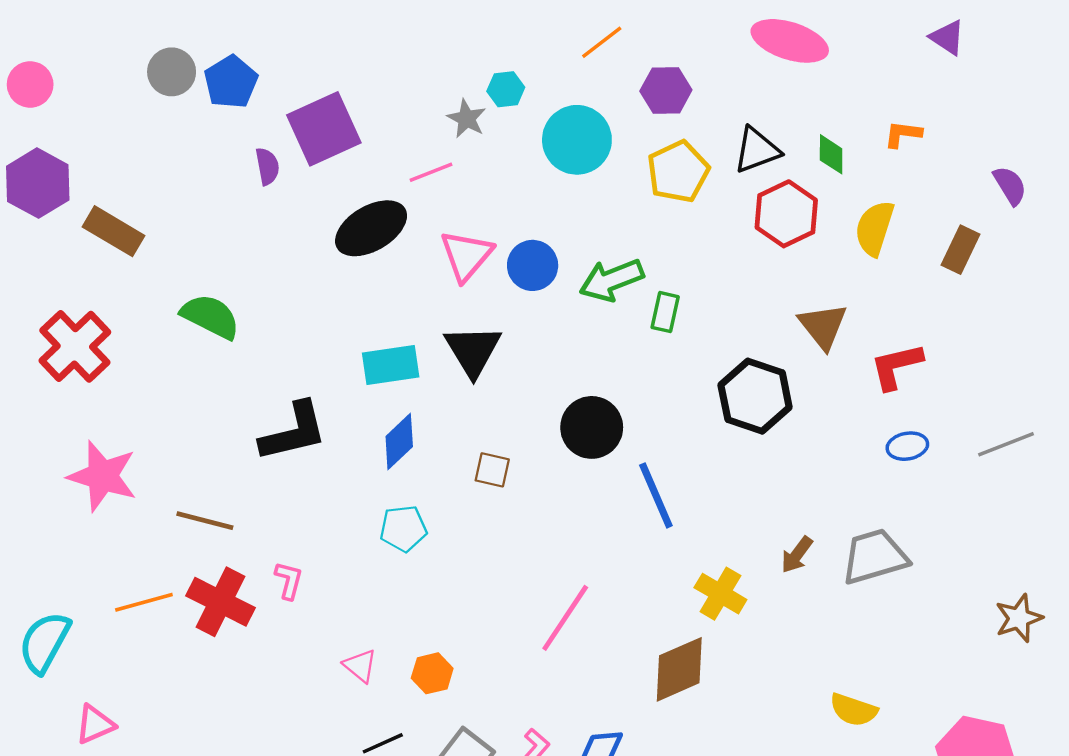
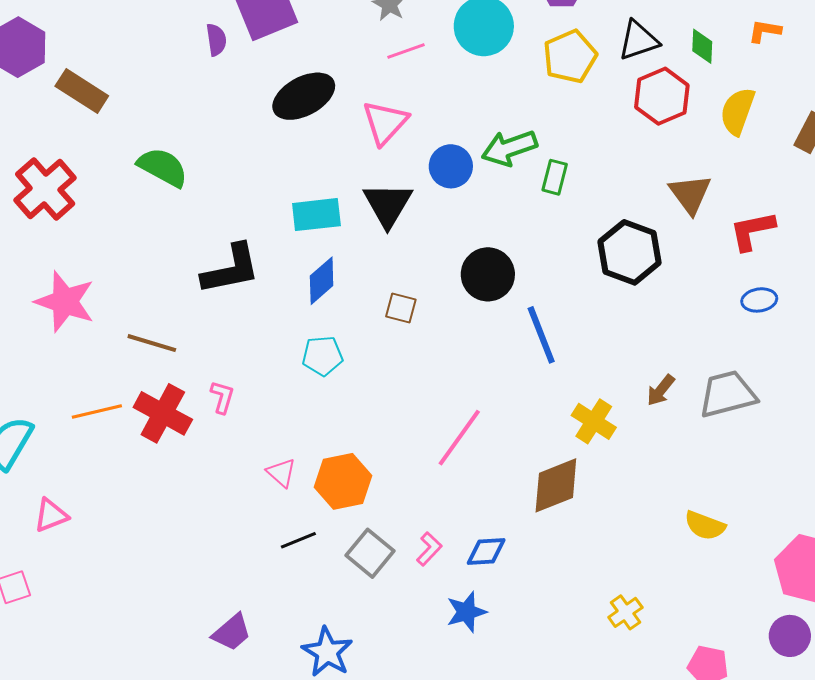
pink line: (431, 172) -> (406, 51), moved
blue circle: (533, 265) -> (451, 166), moved
orange hexagon: (432, 673) -> (343, 481), size x1.6

